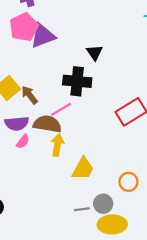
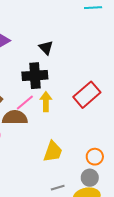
yellow arrow: (57, 145) -> (46, 102), moved
gray circle: (103, 204) -> (90, 178), moved

